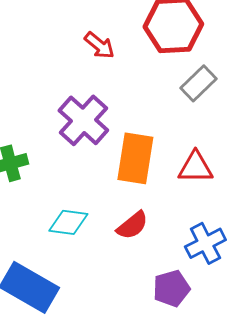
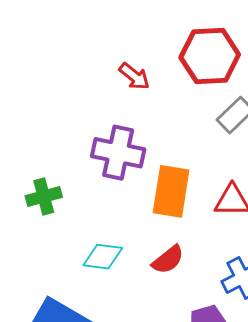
purple cross: (83, 120) -> (118, 153), turned -30

